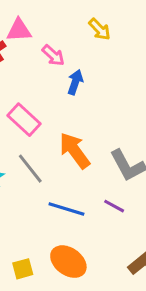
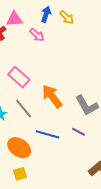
blue arrow: (75, 82) -> (46, 14), moved
orange ellipse: (68, 262) -> (19, 148), moved

